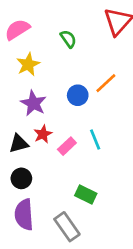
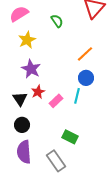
blue circle: (78, 95) -> (86, 78), moved
cyan line: (95, 139) -> (77, 96), turned 35
black triangle: (19, 144) -> (20, 99), turned -49

